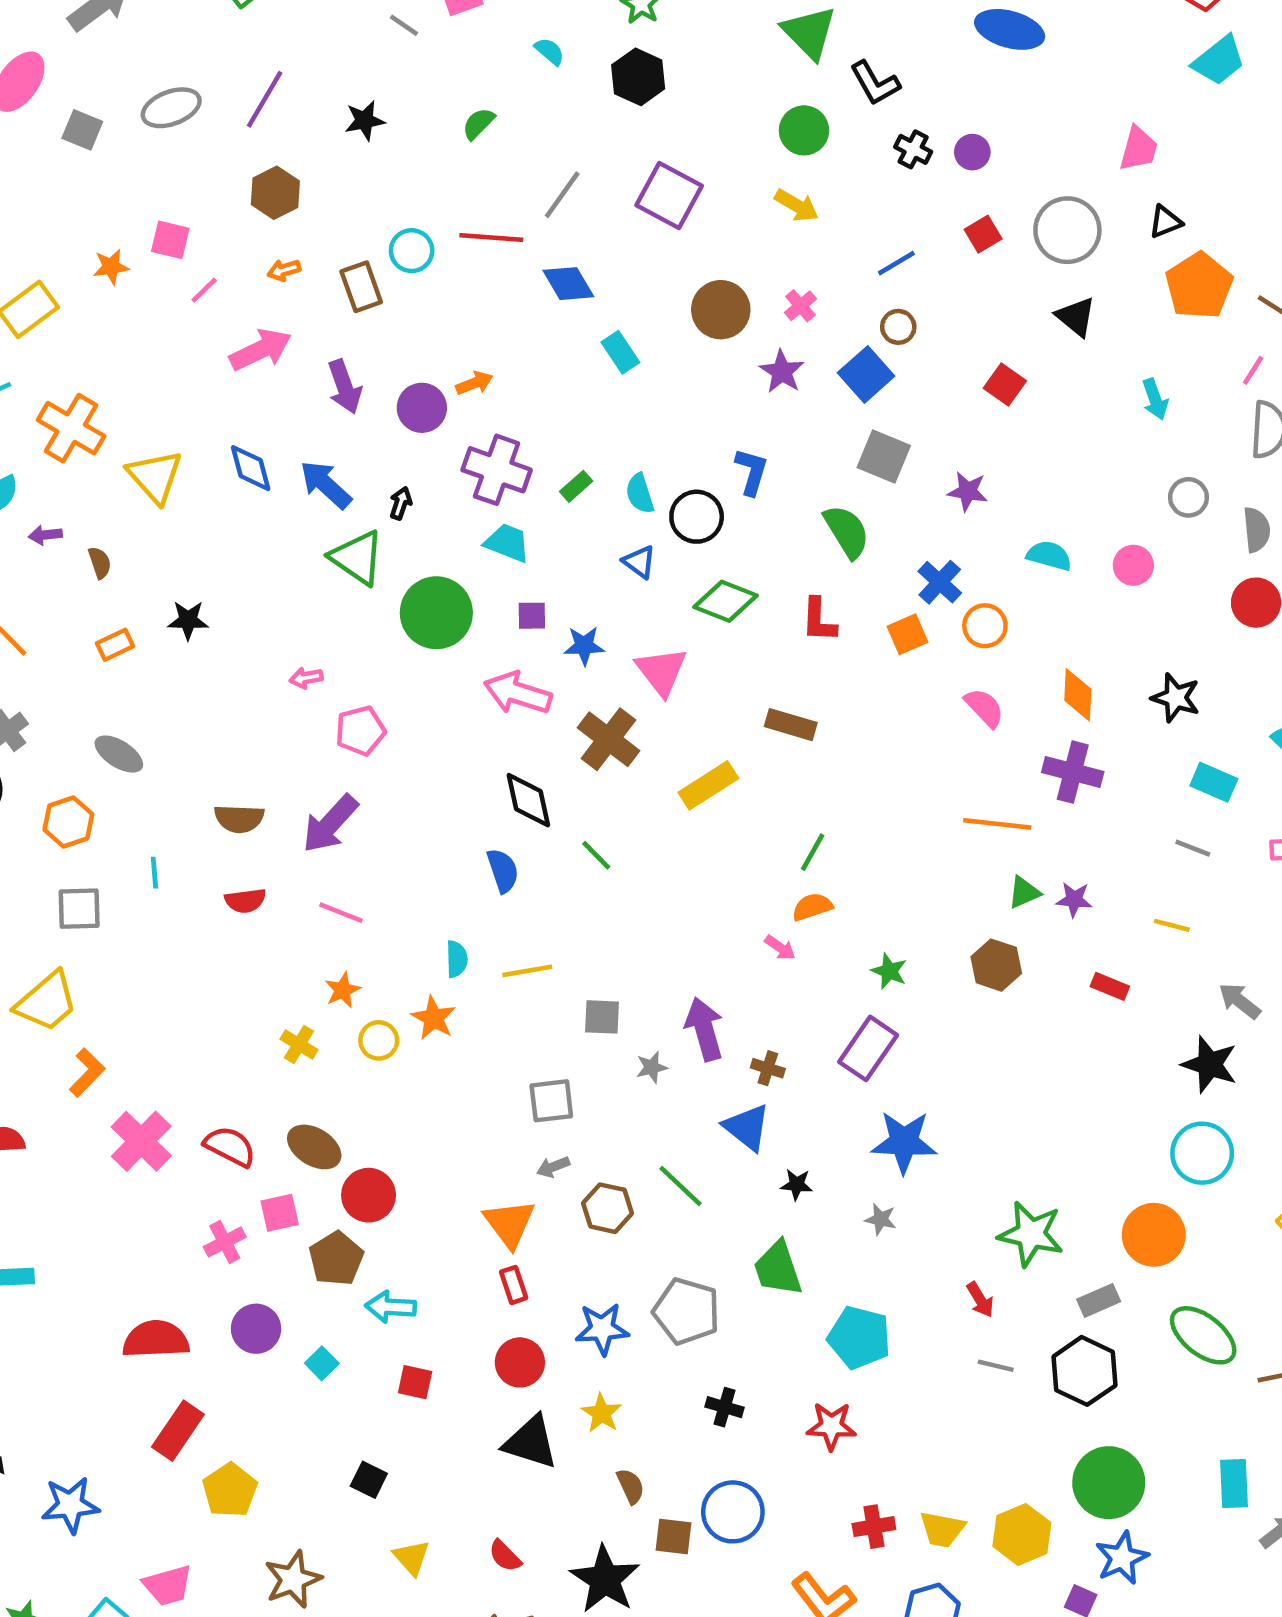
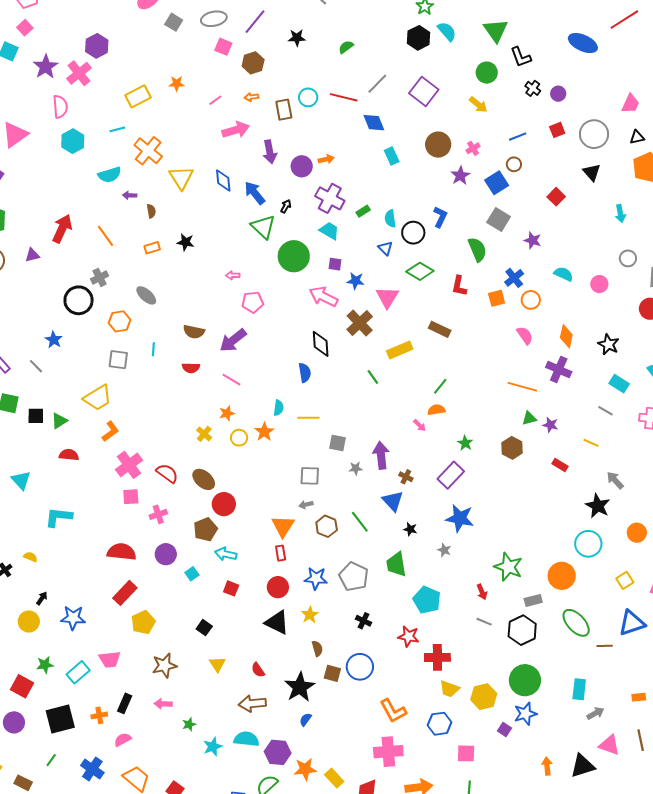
cyan semicircle: (550, 51) -> (447, 31), moved, size x1.5
pink square: (170, 240) -> (223, 47), moved
green line: (596, 855) -> (373, 377), moved
pink square: (280, 1213) -> (131, 497), moved
red cross: (874, 1527) -> (437, 657), moved, size x1.4

